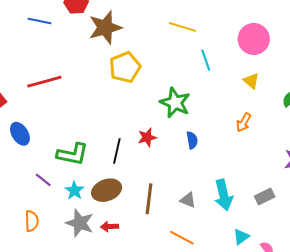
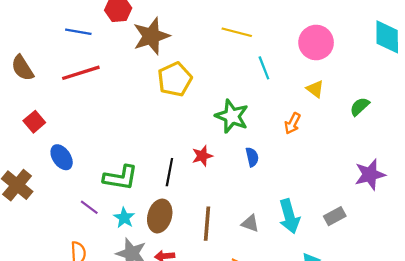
red line: (44, 82) -> (81, 73), moved
orange arrow: (244, 122) -> (292, 123), moved
brown ellipse: (107, 190) -> (160, 216), turned -52

